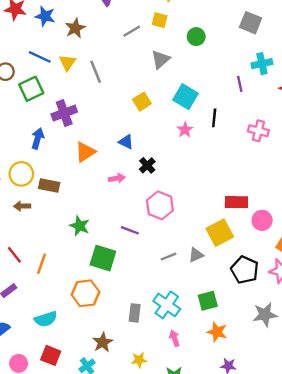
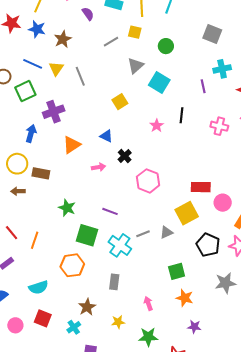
cyan square: (185, 97) -> (159, 82), moved
pink hexagon: (160, 205) -> (148, 181), moved
cyan cross: (167, 305) -> (120, 245), moved

